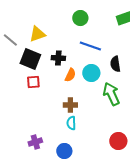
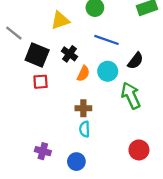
yellow triangle: (37, 34) -> (60, 20), moved
black cross: (58, 58) -> (69, 54), turned 32
black semicircle: (115, 64) -> (135, 61), turned -133
purple cross: (35, 142) -> (43, 151), turned 32

